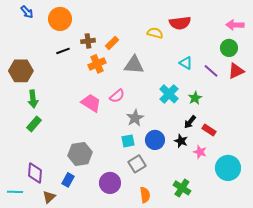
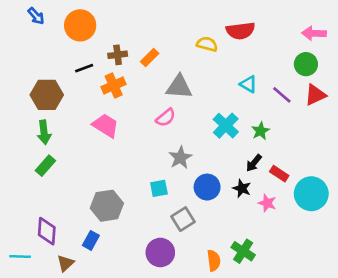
orange cross: (97, 64) -> (114, 85), moved
brown hexagon: (21, 71) -> (47, 95), moved
pink semicircle: (117, 96) -> (166, 118), moved
pink trapezoid: (91, 103) -> (106, 126), moved
cyan square: (128, 141) -> (159, 188), moved
cyan circle: (228, 168) -> (311, 194), moved
purple circle: (110, 183) -> (160, 252), moved
orange semicircle: (145, 195) -> (214, 261), moved

